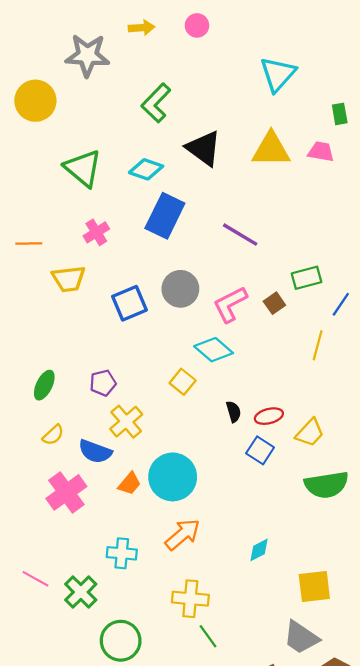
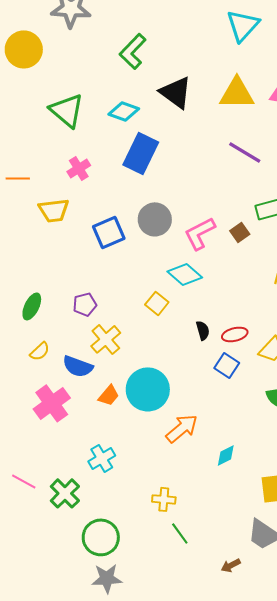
purple line: (240, 235) -> (245, 152), moved
orange arrow: (183, 534) -> (182, 428), moved
cyan cross: (122, 553) -> (102, 458), turned -36
yellow cross: (190, 599) -> (164, 499), size x0.7

